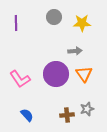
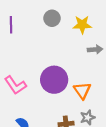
gray arrow: (75, 51) -> (95, 50), moved
orange triangle: (84, 74) -> (82, 90), moved

